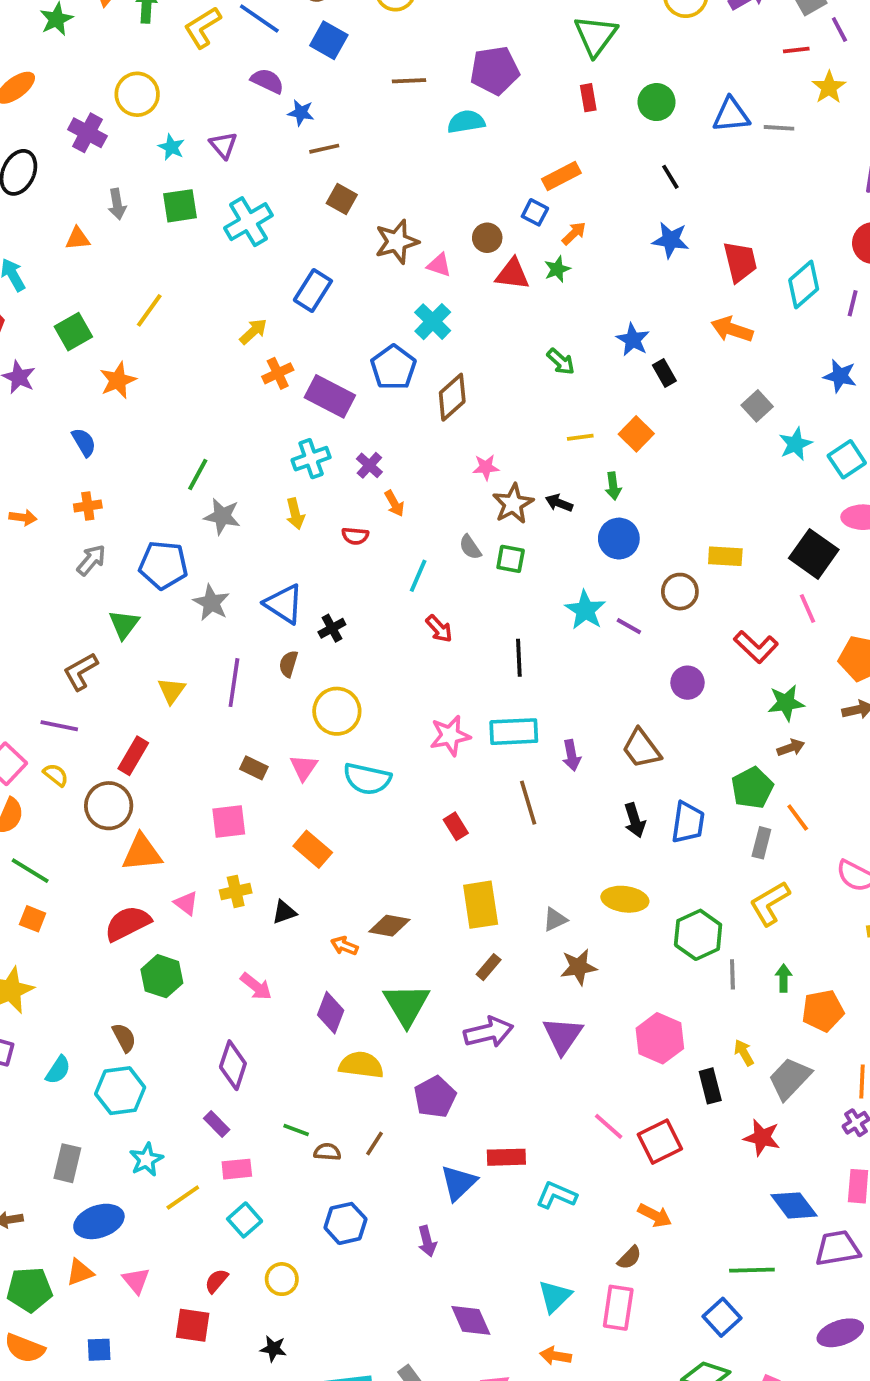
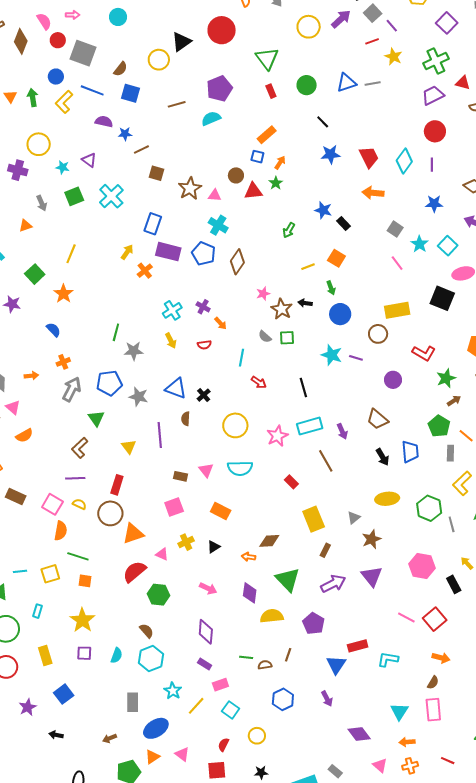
green arrow: (561, 362) -> (289, 230), turned 91
purple rectangle: (330, 396) -> (168, 252), moved
yellow rectangle: (725, 556) -> (397, 310), size x1.4
gray arrow: (91, 560) -> (72, 389), size x1.4
pink line: (808, 608) -> (397, 263), moved
yellow circle: (337, 711) -> (235, 425), moved

